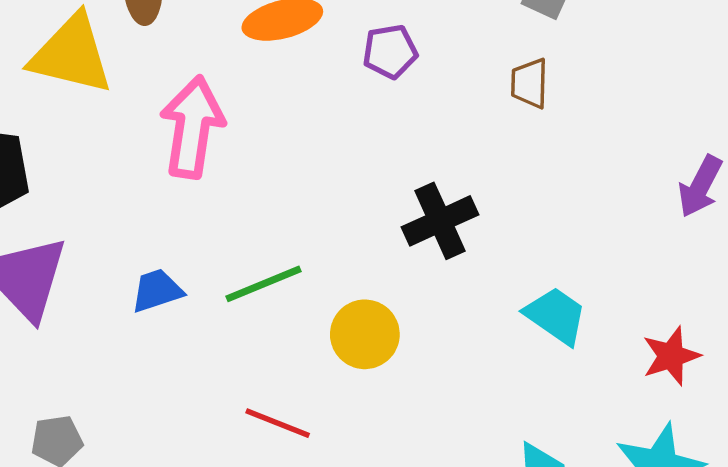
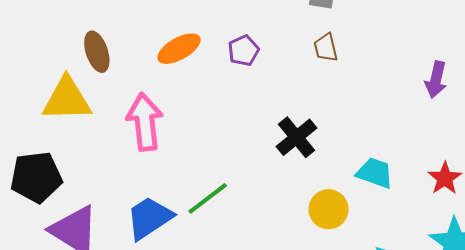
blue trapezoid: (157, 291) -> (149, 218), size x1.6
yellow circle: (365, 334) -> (329, 209), moved

